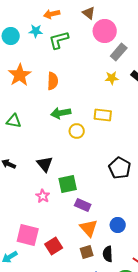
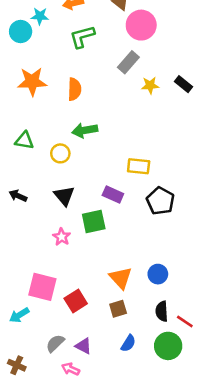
cyan star: (36, 31) -> (40, 16), moved
gray rectangle: (119, 52) -> (128, 62), moved
orange star: (20, 75) -> (32, 82), turned 30
yellow rectangle: (103, 115) -> (139, 166), moved
yellow circle: (77, 131) -> (60, 153), moved
purple rectangle: (83, 205) -> (113, 194), moved
black semicircle: (108, 254) -> (162, 311), moved

